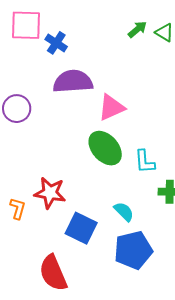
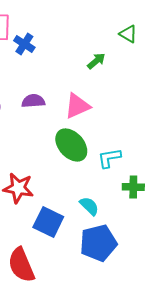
green arrow: (137, 29) -> (96, 61), moved
purple semicircle: (73, 81) -> (33, 101), moved, size x0.6
cyan L-shape: (145, 162) -> (109, 158), turned 85

